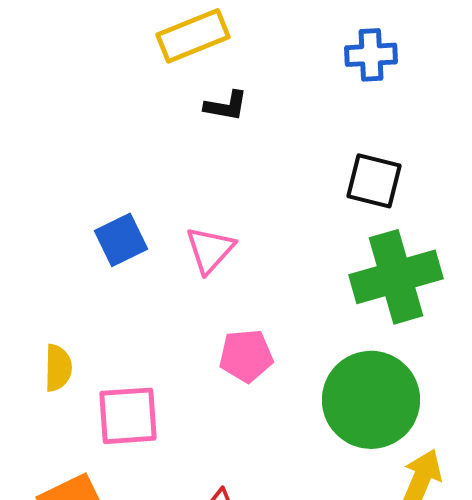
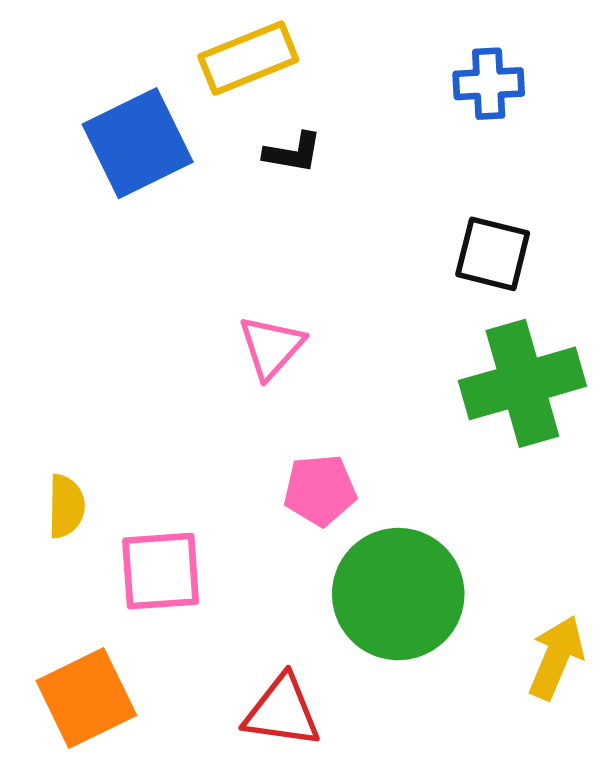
blue square: (121, 240) -> (138, 143), moved, size x1.5
green circle: (371, 400) -> (398, 594), moved

